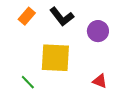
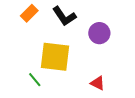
green line: (28, 82) -> (35, 80), moved

